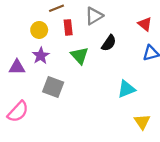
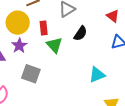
red rectangle: (68, 27) -> (44, 28), moved
yellow circle: (39, 30) -> (18, 23), size x1.5

